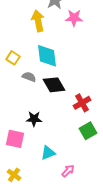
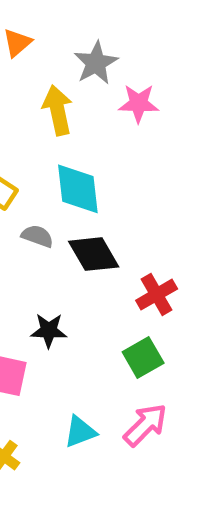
green square: (88, 131) -> (143, 357), moved
cyan triangle: (48, 153) -> (80, 432), moved
pink arrow: (68, 171) -> (145, 425), moved, size x1.5

